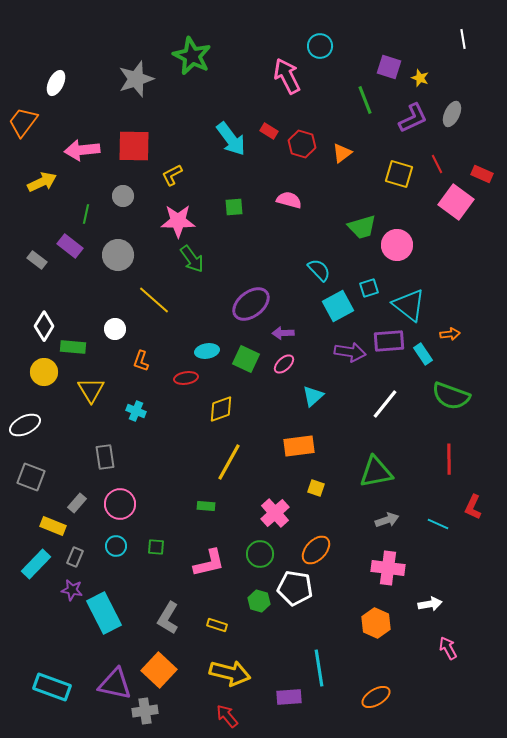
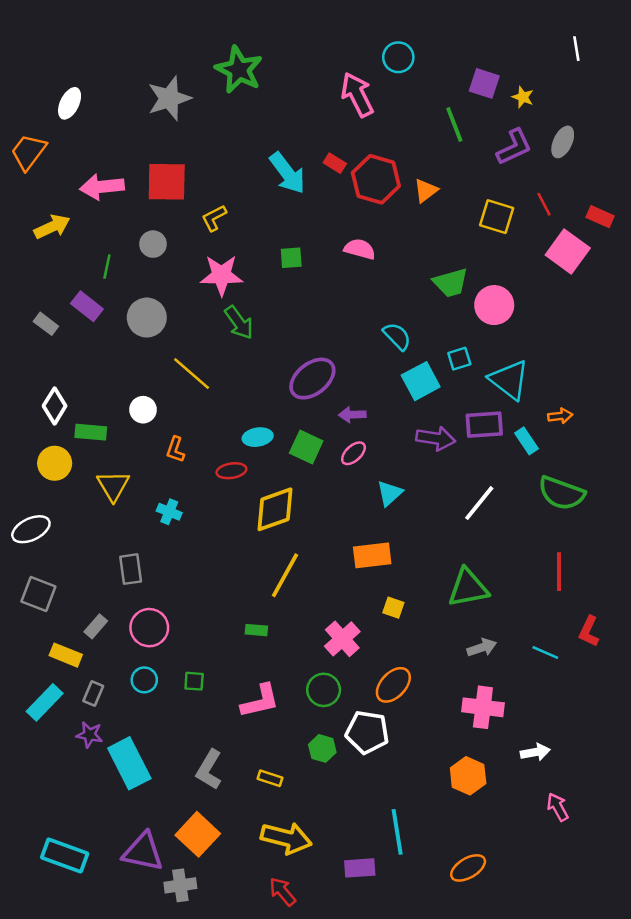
red hexagon: (302, 144) -> (376, 179), size x1.4
yellow diamond: (221, 409) -> (275, 509), size x1.4

